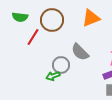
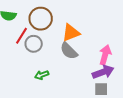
orange triangle: (91, 18) -> (71, 33), moved
gray circle: (61, 65) -> (34, 44), moved

